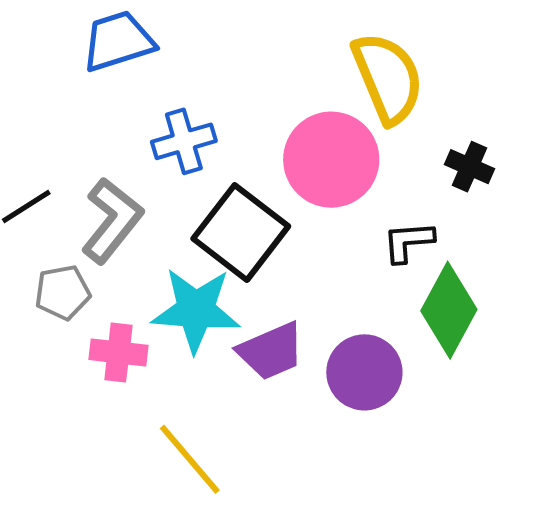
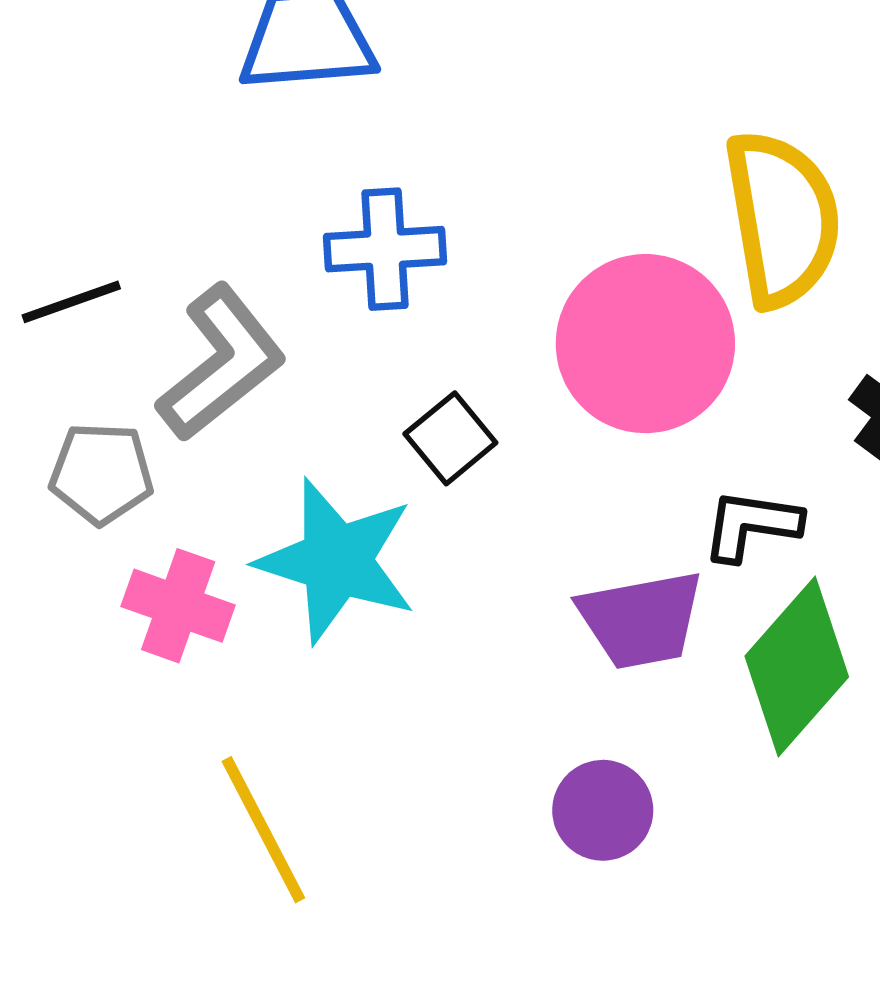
black square: (241, 232) -> (450, 438), size x0.5
purple trapezoid: (271, 351) -> (641, 620), moved
purple circle: (364, 372) -> (603, 810), moved, size x0.7

